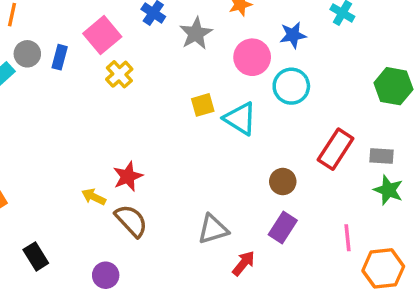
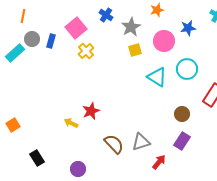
cyan circle: (291, 86) -> (187, 69), moved
yellow square: (203, 105) -> (135, 50), moved
brown semicircle: (131, 221) -> (114, 144), moved

